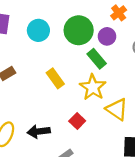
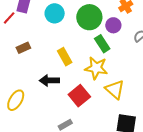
yellow star: (93, 87) -> (96, 68), turned -30
red square: (77, 121) -> (79, 96), size x1.5
black arrow: (39, 131) -> (49, 80), moved

